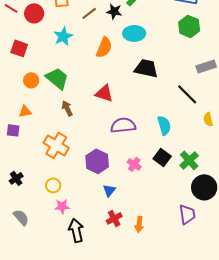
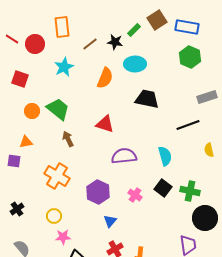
black line: (187, 94) -> (188, 125), turned -65
green cross: (189, 160) -> (190, 191), turned -36

